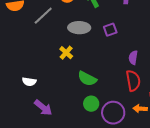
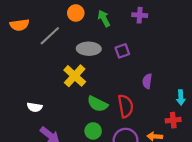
yellow cross: (66, 53) -> (75, 76), size x1.5
red semicircle: (133, 81) -> (126, 106), moved
green circle: (91, 104) -> (93, 131), moved

